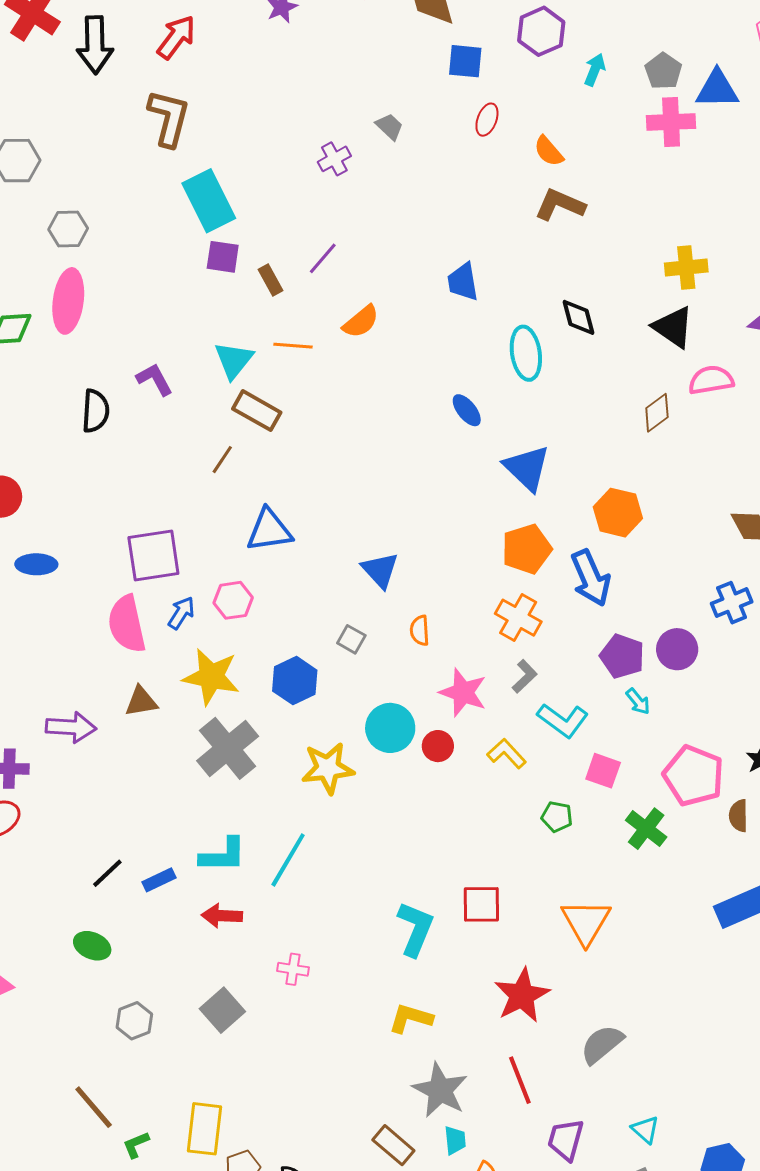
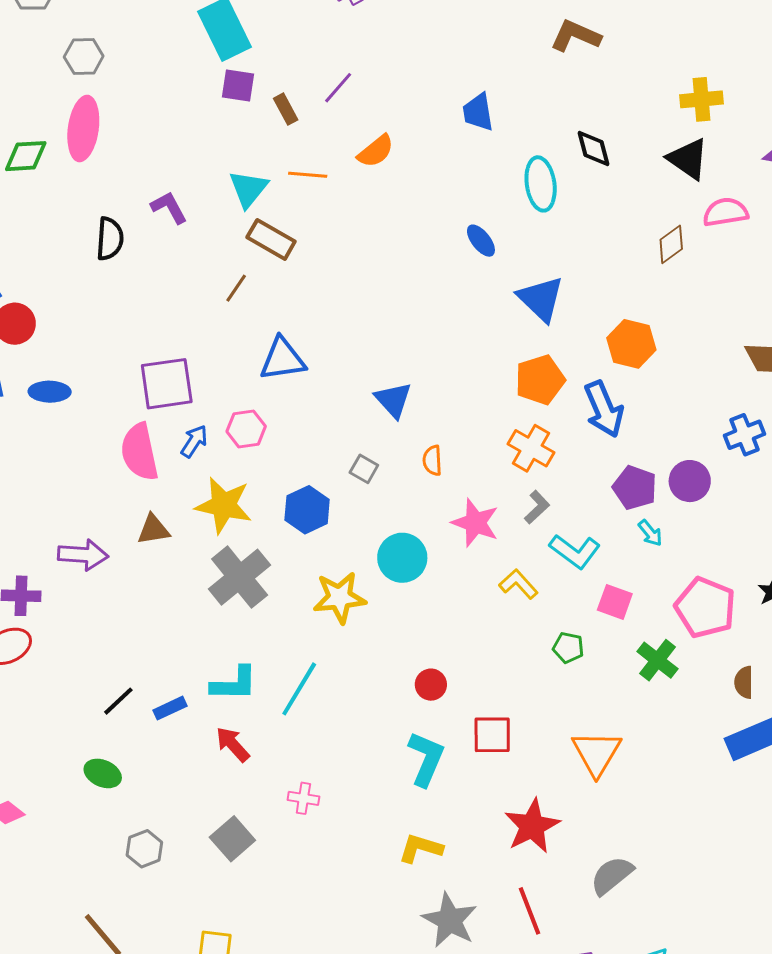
red circle: (438, 746) -> (431, 685), moved
brown semicircle: (739, 816) -> (744, 682), moved
red arrow: (222, 916) -> (233, 744), turned 45

